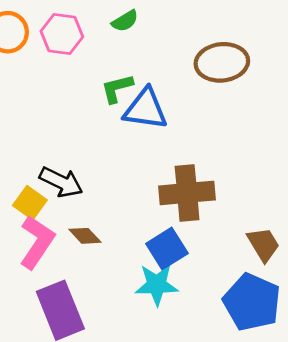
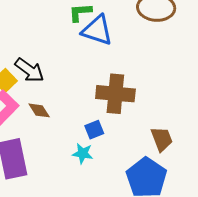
blue square: (167, 248) -> (94, 130), size x0.7
cyan star: (157, 285) -> (83, 153), size x0.7

